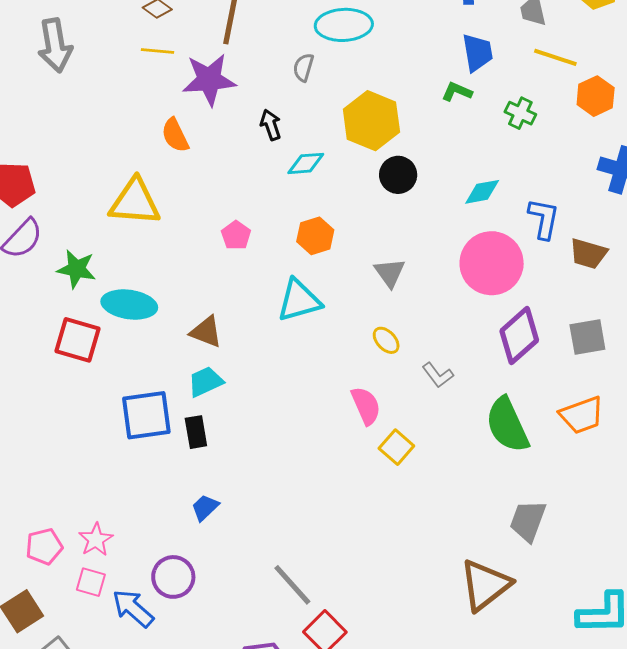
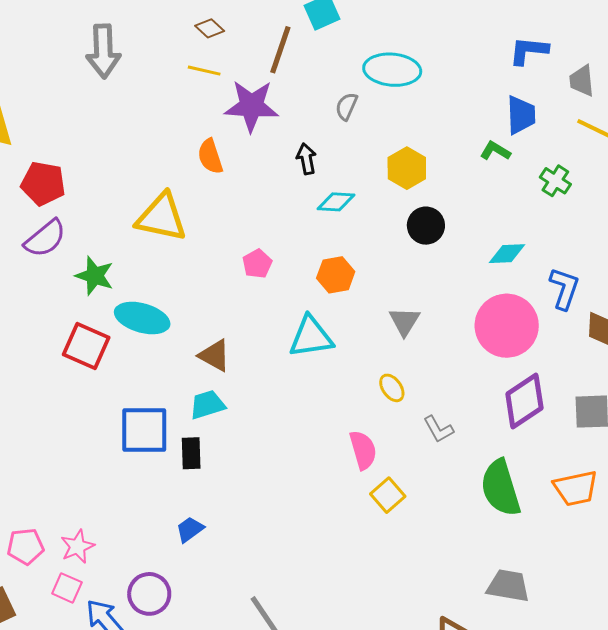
yellow hexagon: (371, 121) -> (407, 168), size x0.7
gray trapezoid: (528, 521) -> (508, 586), turned 72

